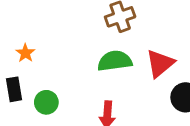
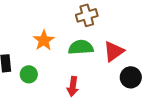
orange star: (25, 53) -> (44, 40), moved, size x1.5

